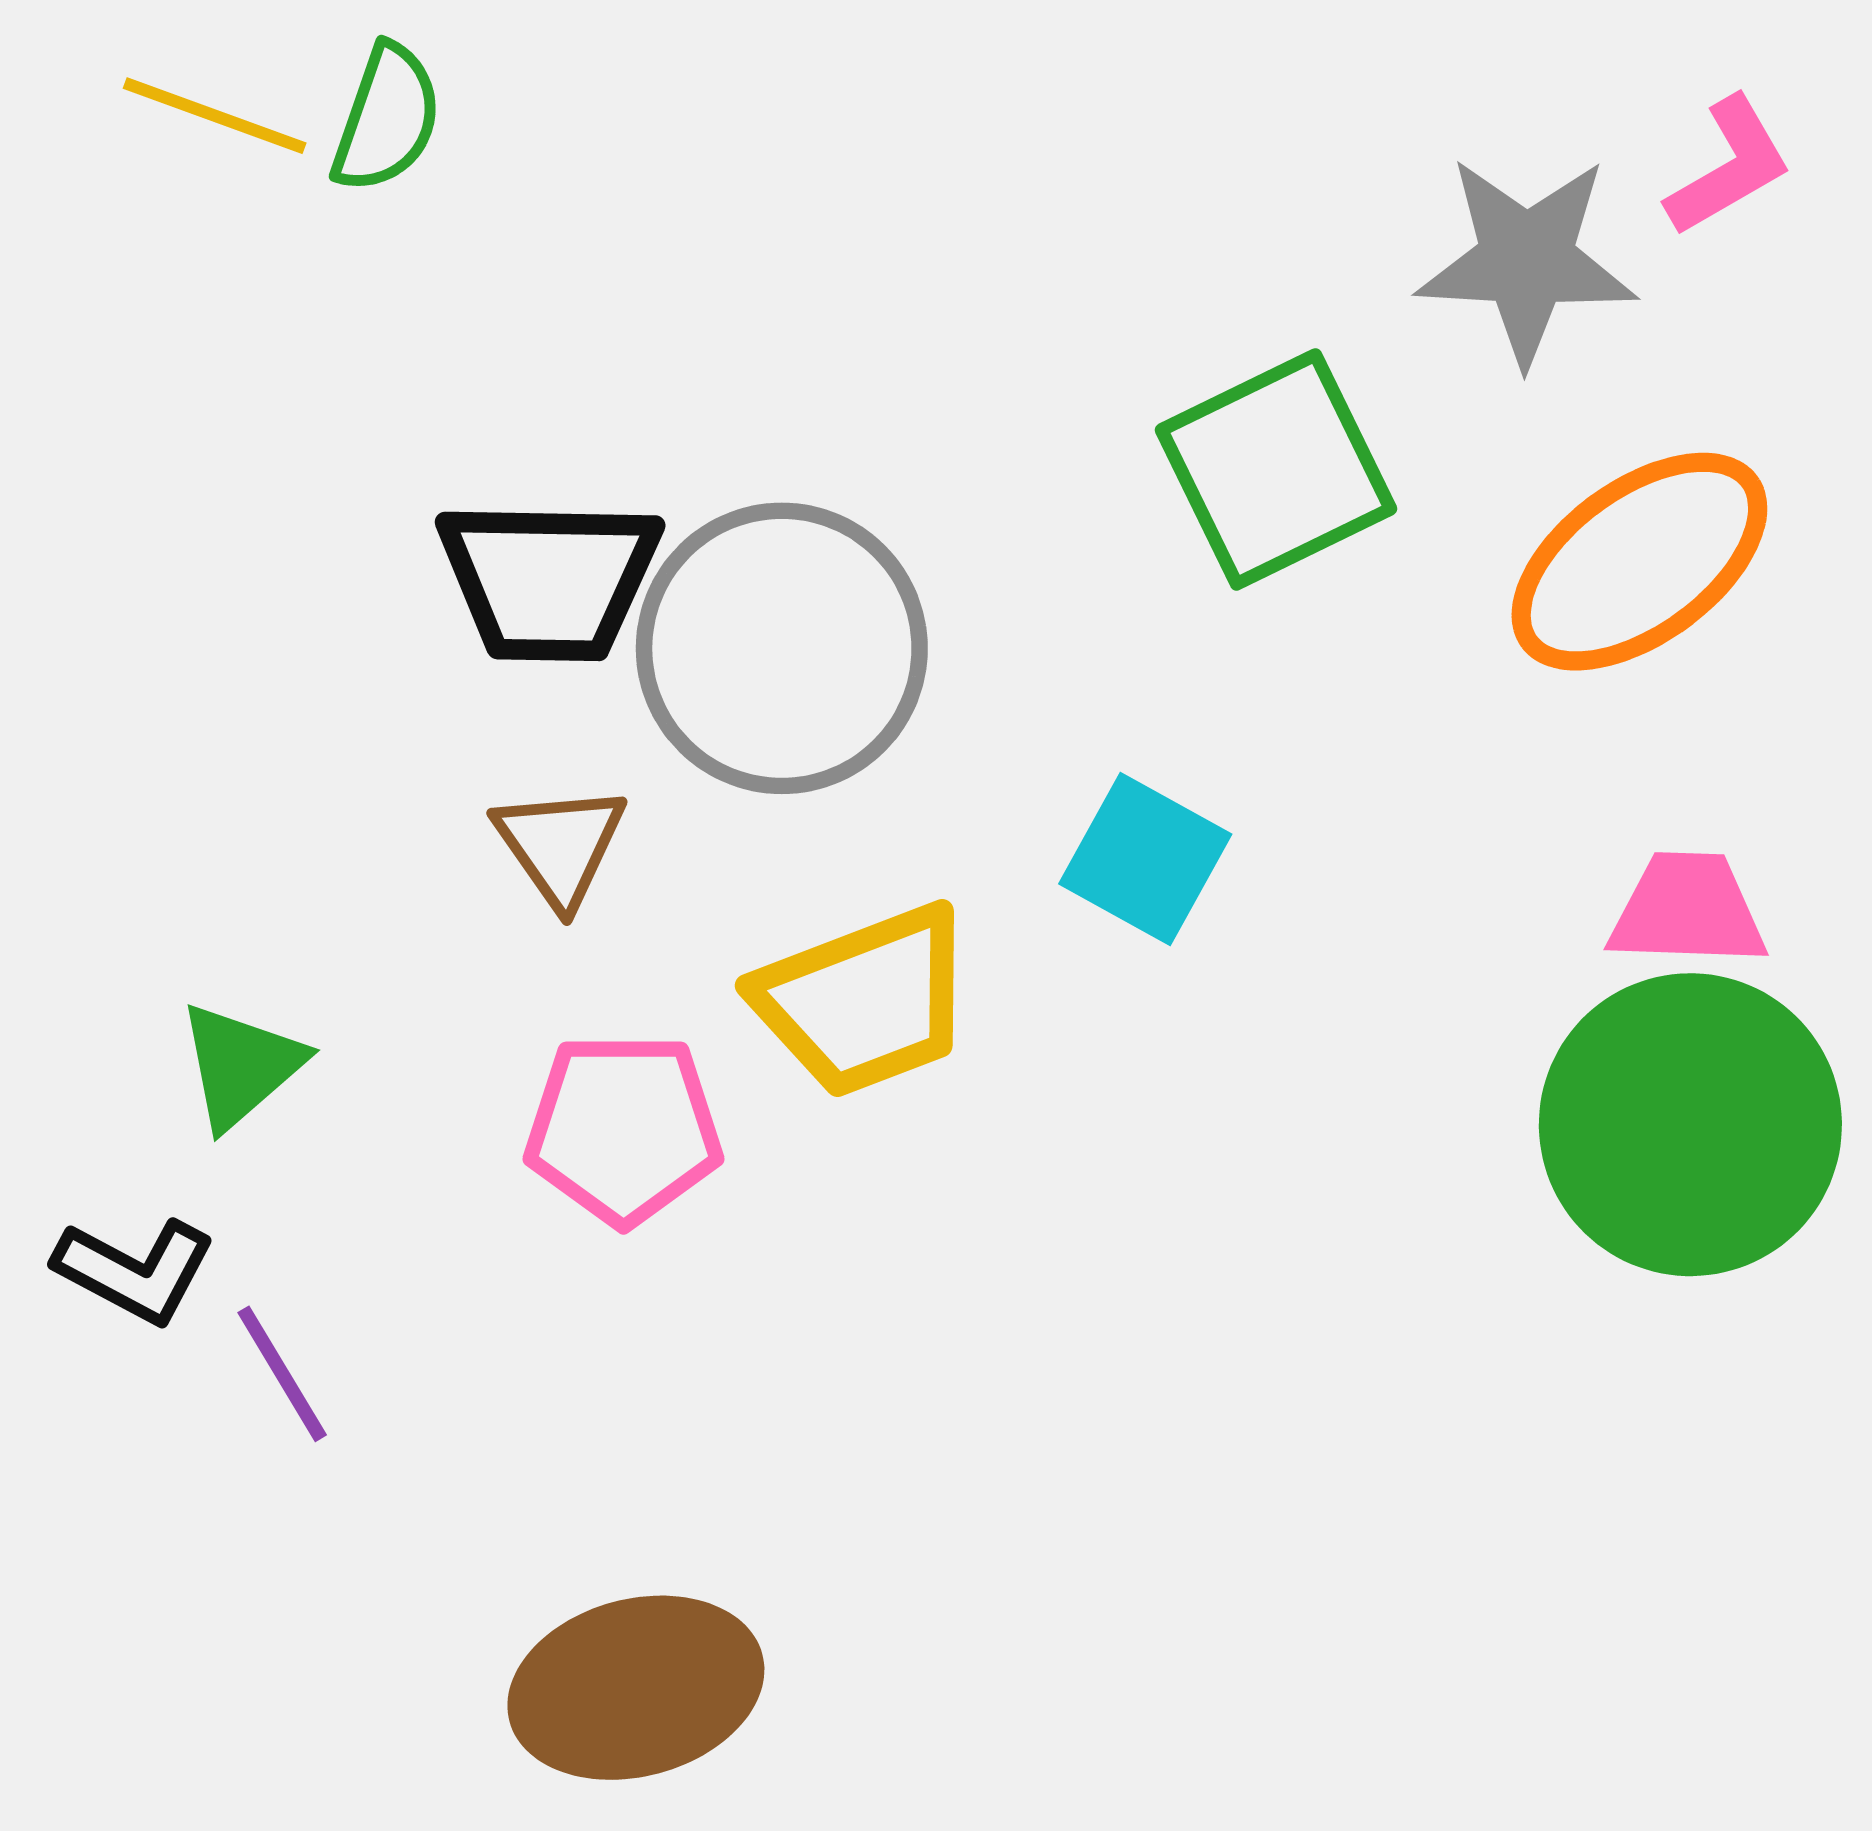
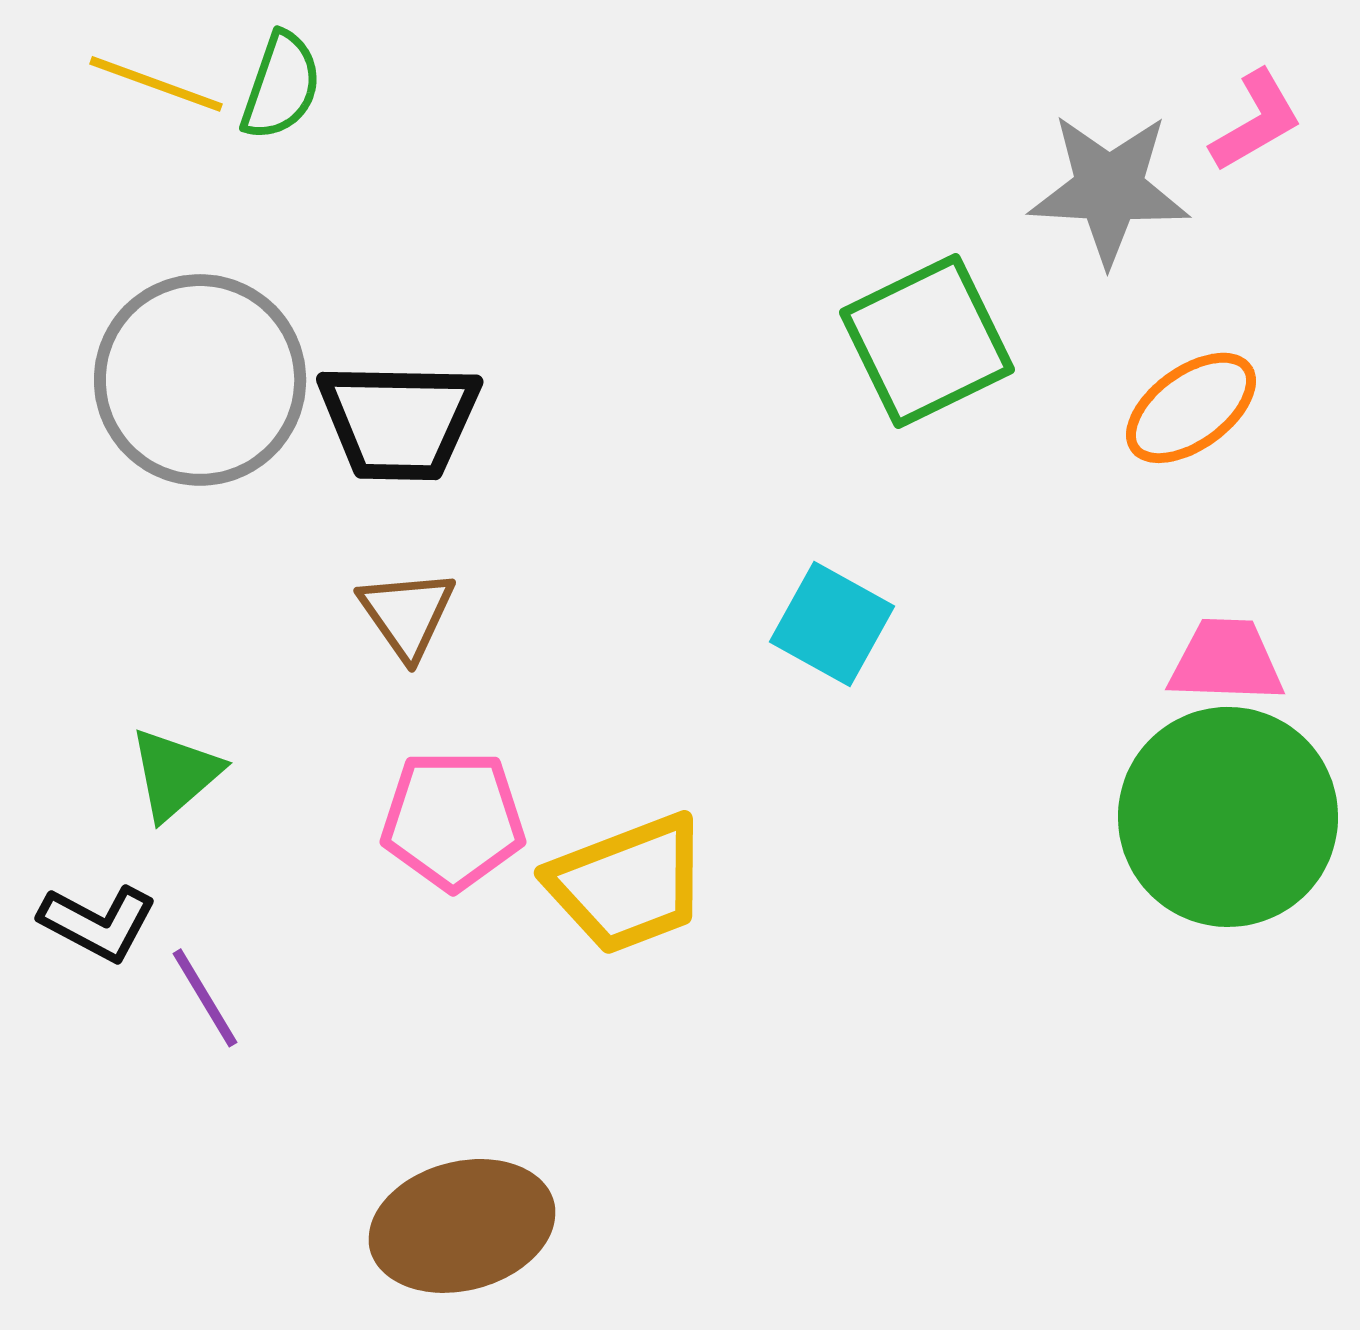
orange ellipse: (1639, 562) -> (1191, 408), size x0.7
gray circle: (782, 648) -> (200, 380), moved
yellow trapezoid: (864, 1001) -> (628, 884), moved

